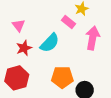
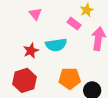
pink triangle: (19, 25) -> (35, 14), moved
cyan semicircle: (50, 43) -> (56, 45), turned 40

